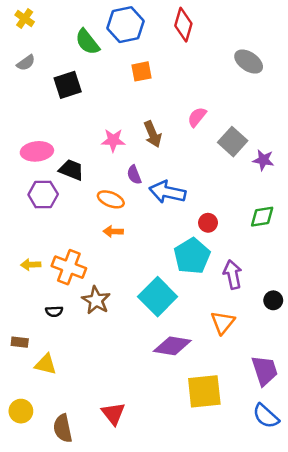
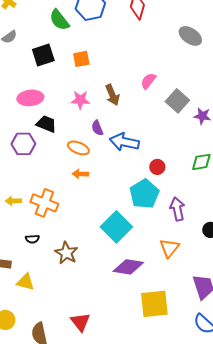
orange square: (142, 71) -> (81, 59), moved
pink ellipse: (37, 151) -> (30, 98), moved
brown star: (96, 300) -> (66, 253), moved

